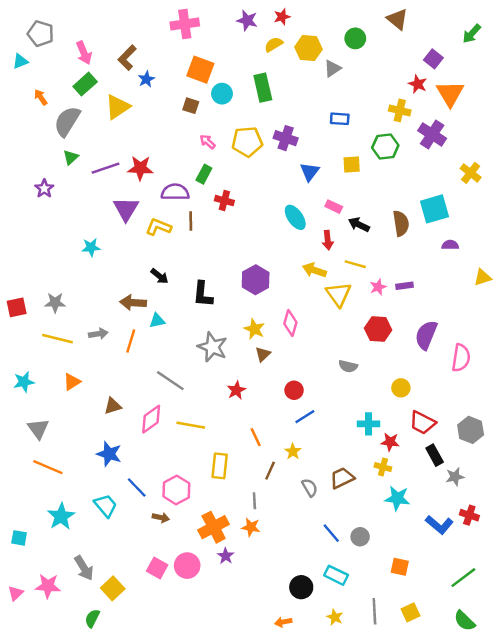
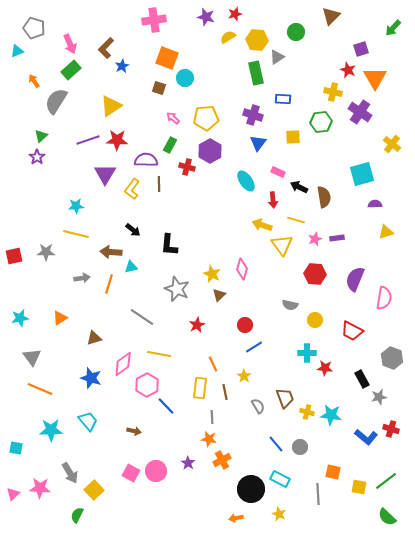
brown triangle: (397, 19) -> (331, 16), turned 36
purple square: (433, 59) -> (361, 49), turned 35
green rectangle: (263, 88) -> (256, 73), moved
yellow triangle: (118, 107) -> (111, 106), moved
purple cross: (286, 138) -> (253, 115), moved
green triangle: (71, 157) -> (41, 136), moved
brown semicircle: (401, 223) -> (324, 197), moved
yellow L-shape: (158, 227) -> (132, 189), turned -75
yellow triangle: (483, 277) -> (386, 232), moved
purple hexagon: (256, 280) -> (210, 151), moved
yellow line: (57, 339) -> (76, 234), moved
yellow circle: (401, 388) -> (315, 320), moved
pink diamond: (151, 419) -> (123, 364), moved
red trapezoid: (423, 423) -> (352, 331), moved
yellow rectangle: (220, 466) -> (200, 388), moved
yellow cross: (383, 467) -> (307, 412), moved
brown line: (270, 471) -> (225, 392), turned -35
brown trapezoid: (342, 478) -> (285, 398), turned 95
blue line: (137, 488) -> (166, 406), moved
pink hexagon: (176, 490) -> (147, 385), moved
cyan star: (61, 516) -> (51, 430), turned 30
orange cross: (214, 527) -> (222, 460), moved, size x0.7
black circle: (301, 587) -> (251, 489), size x1.4
gray line: (374, 611) -> (318, 494), moved
yellow square: (411, 612) -> (359, 487), moved, turned 35

